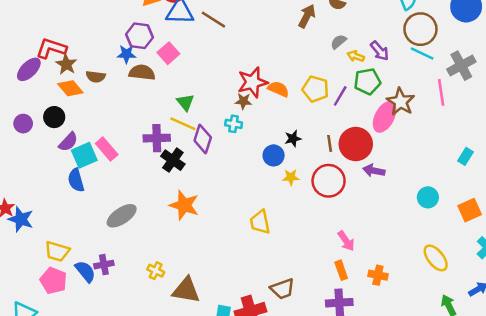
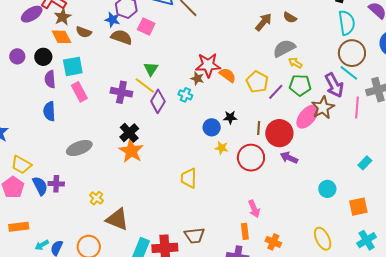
gray semicircle: (338, 42) -> (284, 48), size x1.6
purple arrow: (380, 51) -> (334, 85), moved, size x1.4
pink square: (168, 53) -> (146, 27), turned -36
purple semicircle: (68, 142) -> (50, 79), turned 120
cyan square: (84, 155) -> (73, 66), moved
black cross: (173, 160) -> (129, 133), moved

